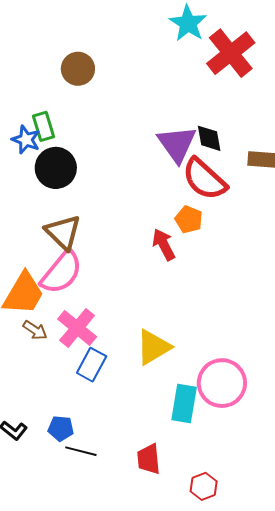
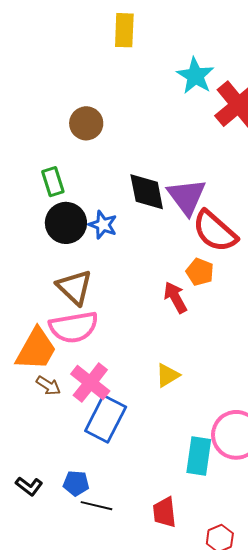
black diamond: (209, 138) -> (147, 192), moved, size x1.4
blue star: (26, 140) -> (103, 225), moved
pink semicircle: (61, 272) -> (74, 327), turned 42
yellow triangle: (153, 347) -> (168, 375), moved, size x0.7
blue rectangle: (92, 365) -> (106, 419), size x1.4

